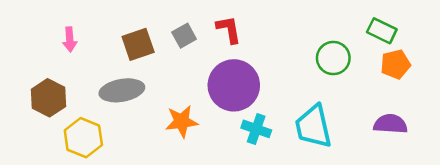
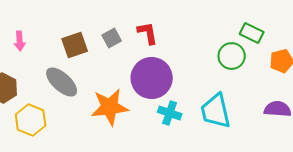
green rectangle: (382, 31) -> (252, 33), moved
gray ellipse: (122, 90) -> (62, 82), turned 52
orange star: (182, 121) -> (110, 107), size x1.4

